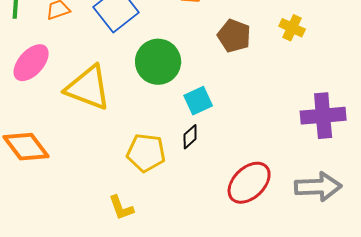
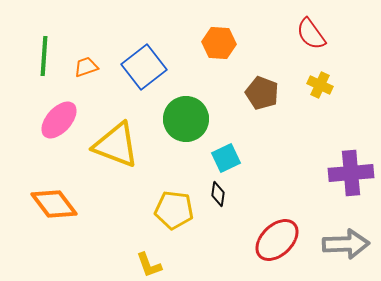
black diamond: (190, 137) -> (218, 194), turned -40

